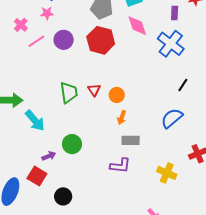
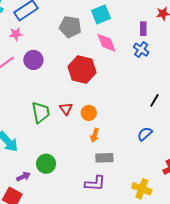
red hexagon: (101, 40) -> (82, 69), moved
blue cross: (171, 44) -> (141, 50), moved, size x0.6
blue semicircle: (172, 118) -> (145, 134), size x0.7

